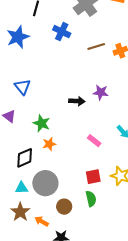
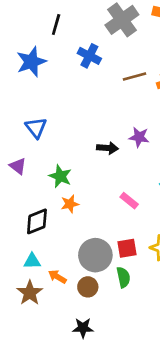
gray circle: (45, 183) -> (95, 255), moved
orange arrow: (42, 221) -> (57, 277), moved

